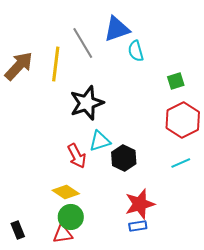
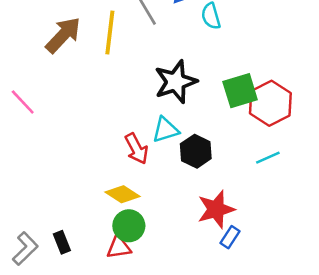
green square: (176, 81) -> (240, 91), moved, size x1.6
black star: (87, 103) -> (176, 82), moved
blue rectangle: (138, 226) -> (230, 237), moved, turned -48

